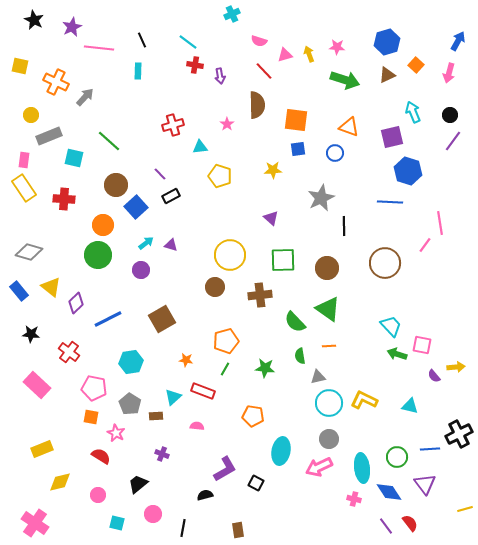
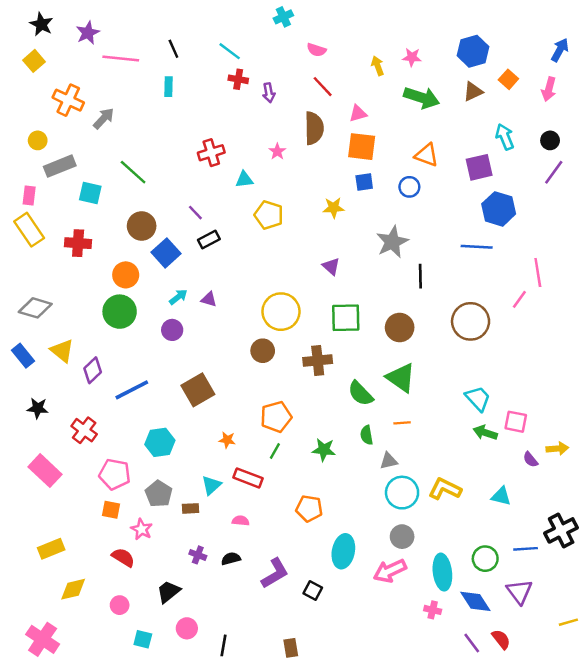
pink triangle: (285, 55) -> (358, 114), moved
yellow square: (20, 66) -> (34, 61), moved, turned 36
black semicircle: (205, 495) -> (231, 559), moved

